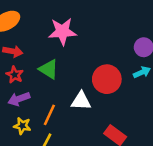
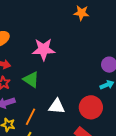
red circle: (107, 79) -> (91, 107), moved

